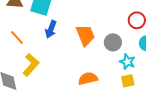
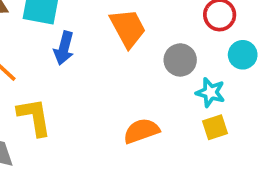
orange trapezoid: (85, 35) -> (128, 28), moved
yellow L-shape: (31, 65) -> (34, 117), turned -45

